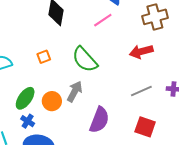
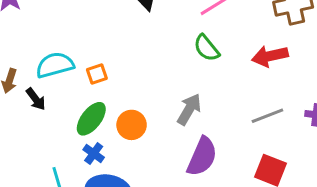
orange square: (44, 57) -> (97, 74), moved
green semicircle: (85, 59) -> (207, 48), moved, size x0.7
gray arrow: (75, 91) -> (189, 109), moved

